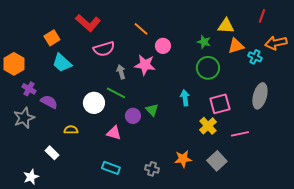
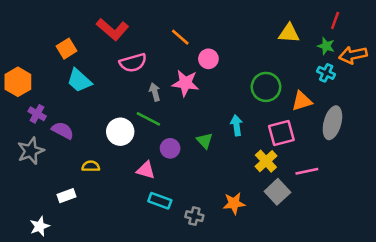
green star: (204, 42) -> (326, 46), moved
orange triangle: (236, 46) -> (302, 101), moved
green triangle: (152, 110) -> (205, 141), moved
white rectangle: (52, 153) -> (66, 196), turned -64
gray square: (217, 161) -> (277, 192), moved
cyan rectangle: (111, 168) -> (160, 201), moved

